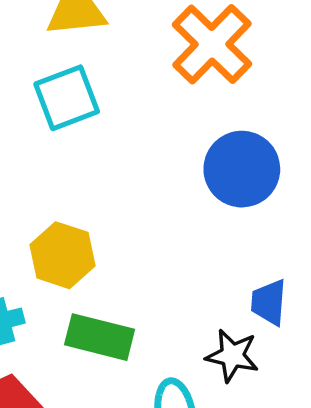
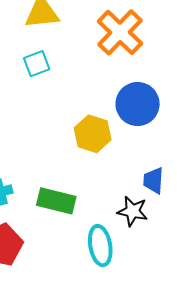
cyan square: (67, 98) -> (37, 64), size x0.7
yellow hexagon: (63, 255) -> (93, 134), moved

